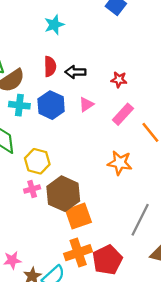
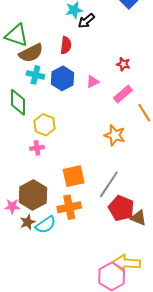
black arrow: (75, 72) -> (86, 21), moved, turned -48
brown hexagon: (63, 194) -> (33, 195), moved
gray line: (140, 220) -> (109, 184), moved
red pentagon: (107, 260) -> (121, 208), moved, turned -30

